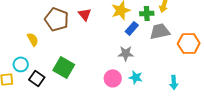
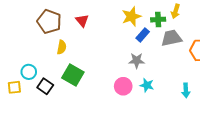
red triangle: (85, 14) -> (82, 21), moved
brown pentagon: (57, 19) -> (49, 22), moved
yellow semicircle: (33, 39) -> (62, 47), moved, turned 40

